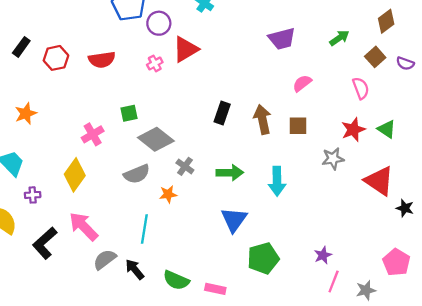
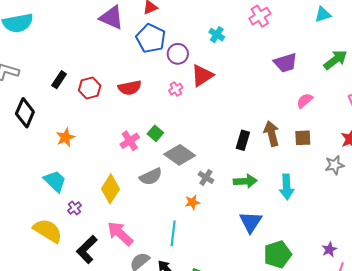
green arrow: (339, 38) -> (335, 60), size x1.4
green square: (129, 113) -> (155, 133), turned -35
black rectangle: (222, 113) -> (243, 140), moved
pink cross: (93, 134) -> (130, 141), moved
gray semicircle: (137, 174) -> (151, 177), moved
purple cross: (33, 195) -> (74, 208), turned -32

